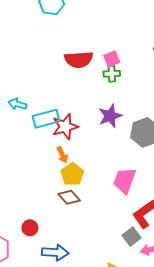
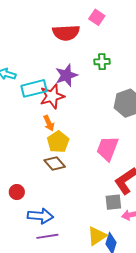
pink square: (112, 59) -> (97, 17), moved, turned -35
green cross: (112, 74) -> (102, 62), moved
purple star: (110, 116) -> (66, 75), moved
gray square: (132, 237) -> (113, 202), turned 30

